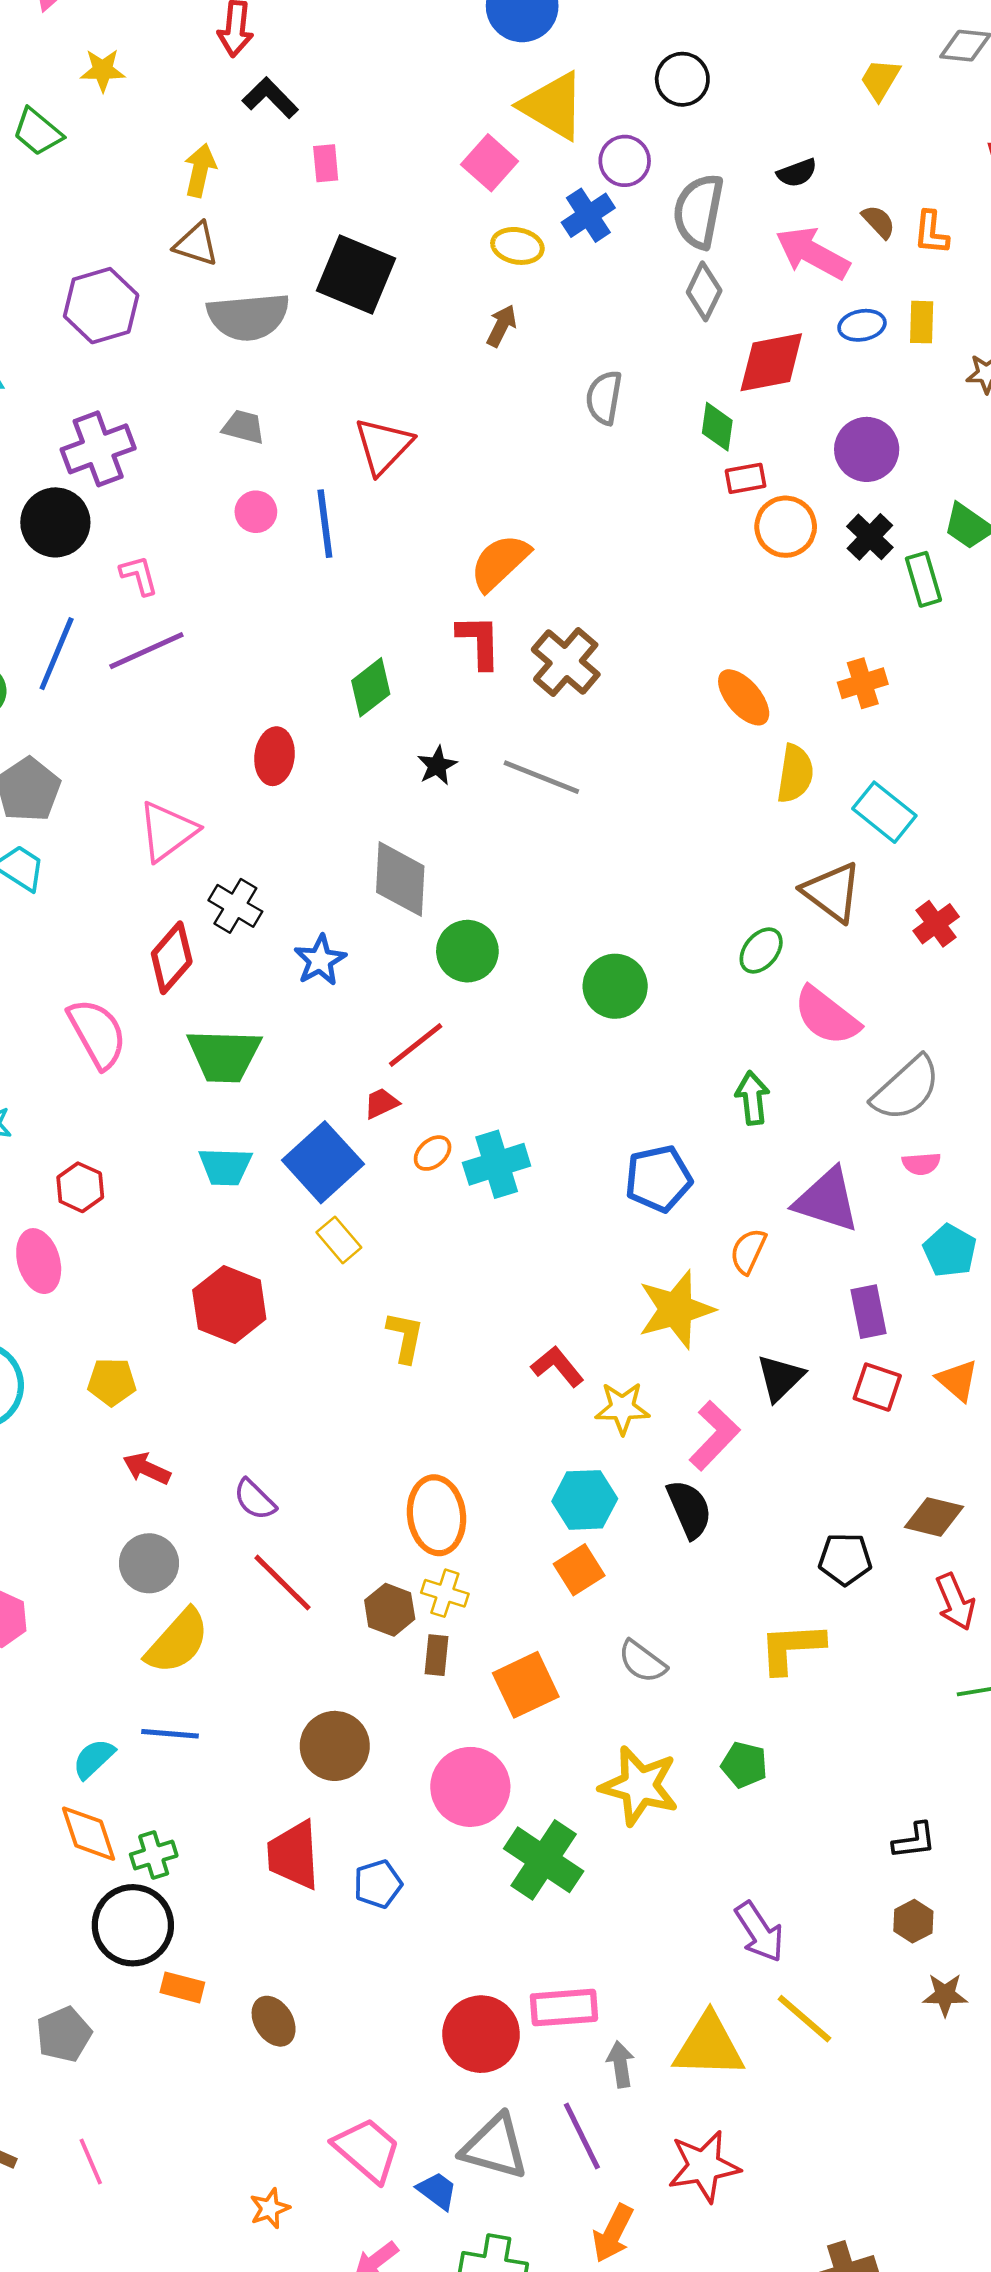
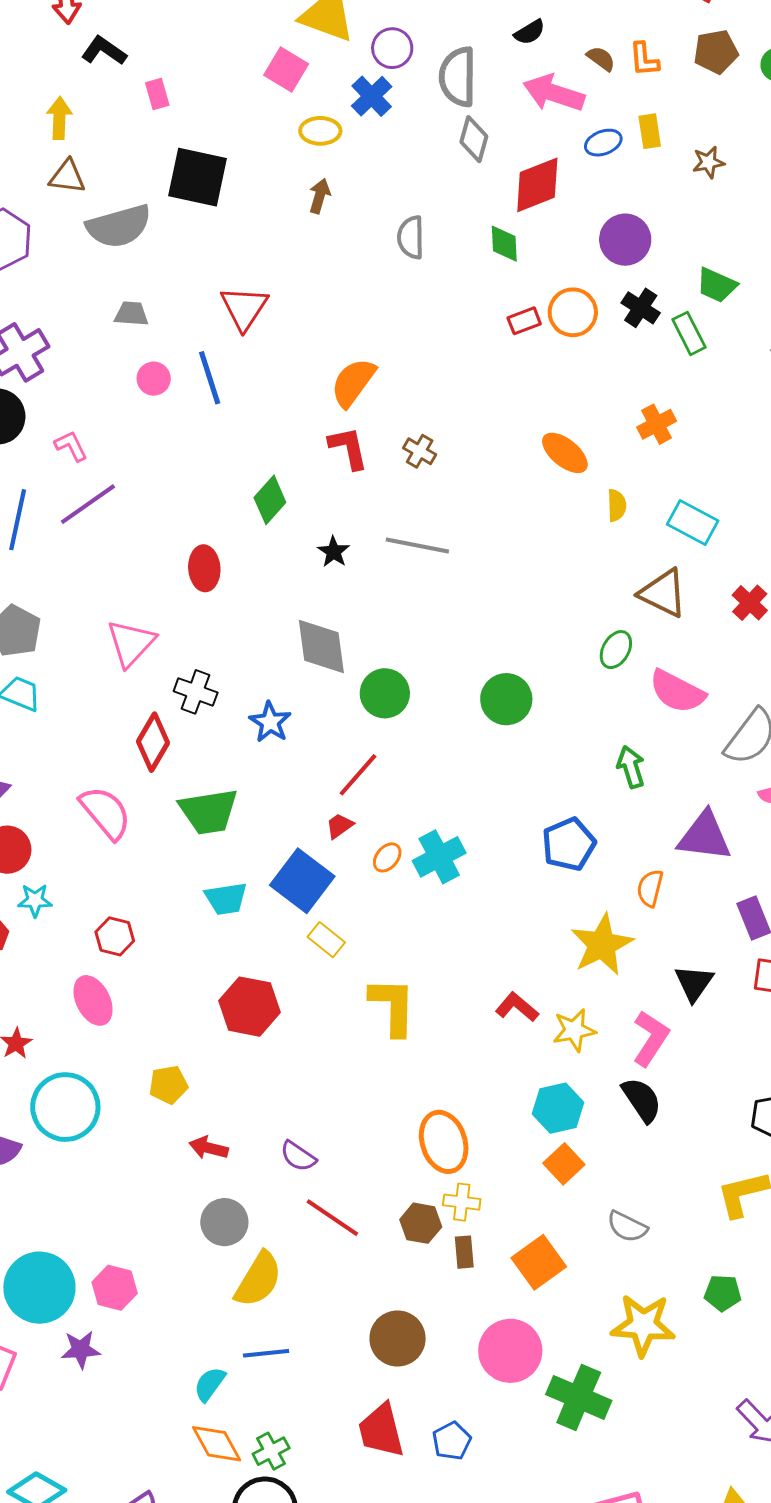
red rectangle: (746, 478) -> (524, 321), moved
brown cross: (566, 662) -> (420, 451), size x0.6
yellow semicircle: (795, 774) -> (617, 505), size x0.7
yellow L-shape: (405, 1337) -> (393, 1006), size x1.5

